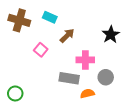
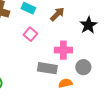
brown arrow: (67, 36) -> (57, 14), moved
pink square: (41, 50) -> (30, 34), moved

